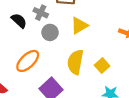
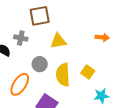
yellow triangle: (79, 26) -> (58, 41), turned 36
gray circle: (50, 32) -> (40, 64), moved

